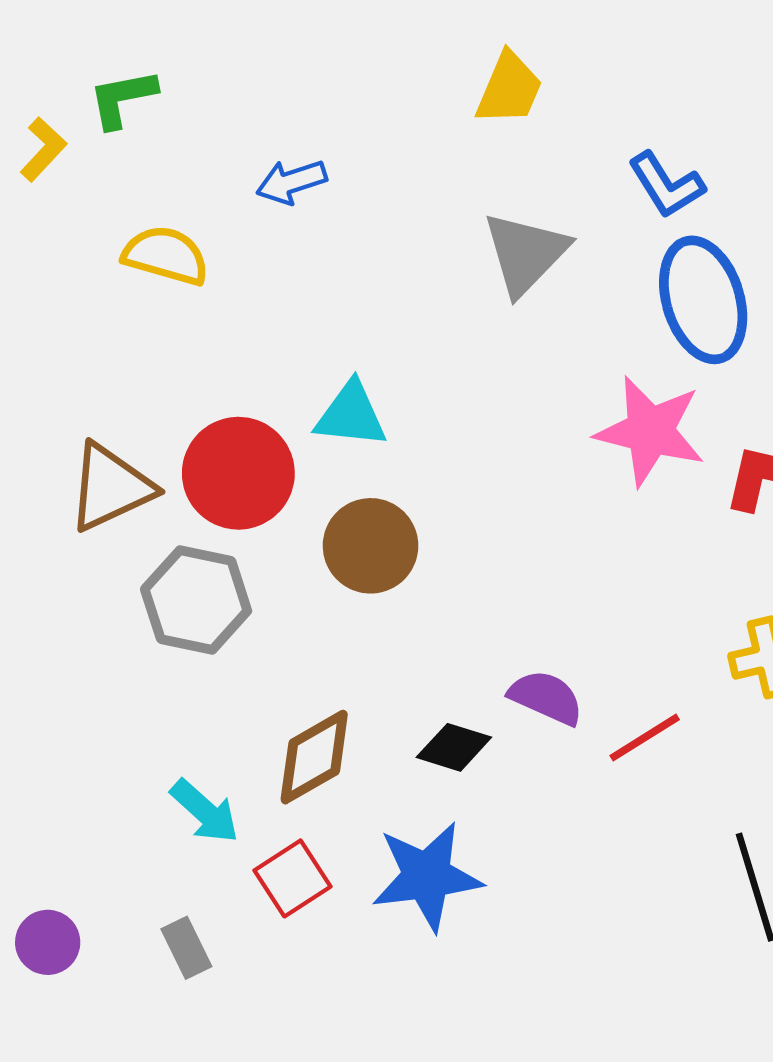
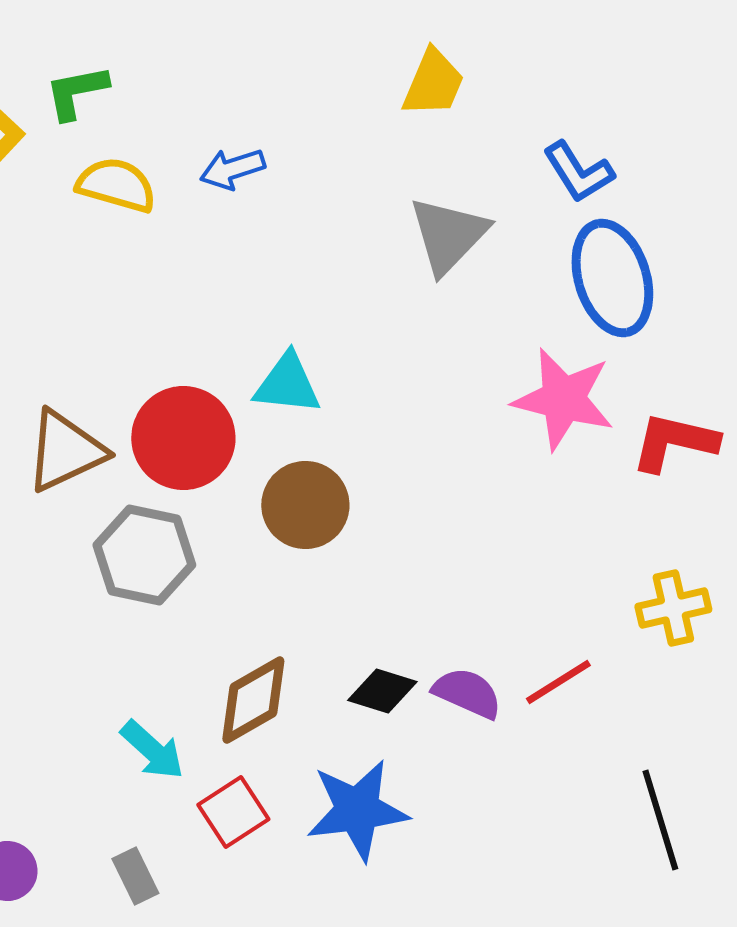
yellow semicircle: (166, 255) -> (116, 185), moved
purple semicircle: (546, 697) -> (467, 693), moved

